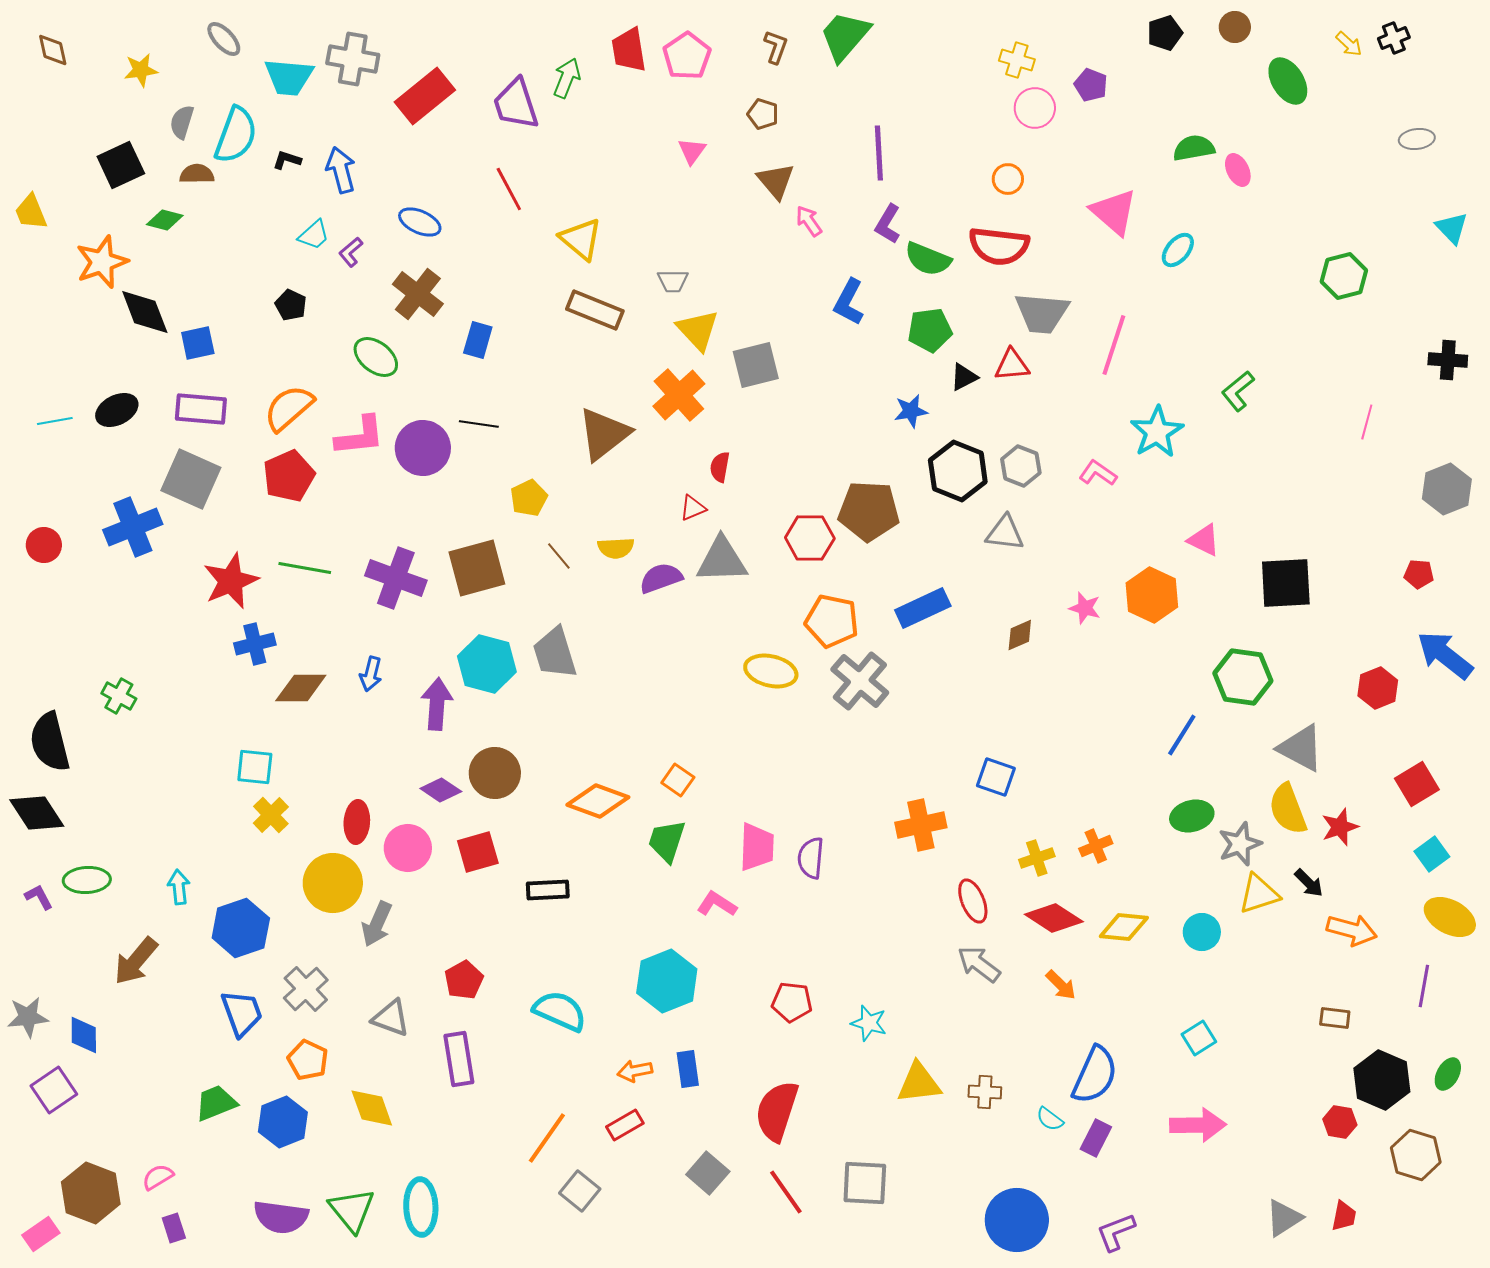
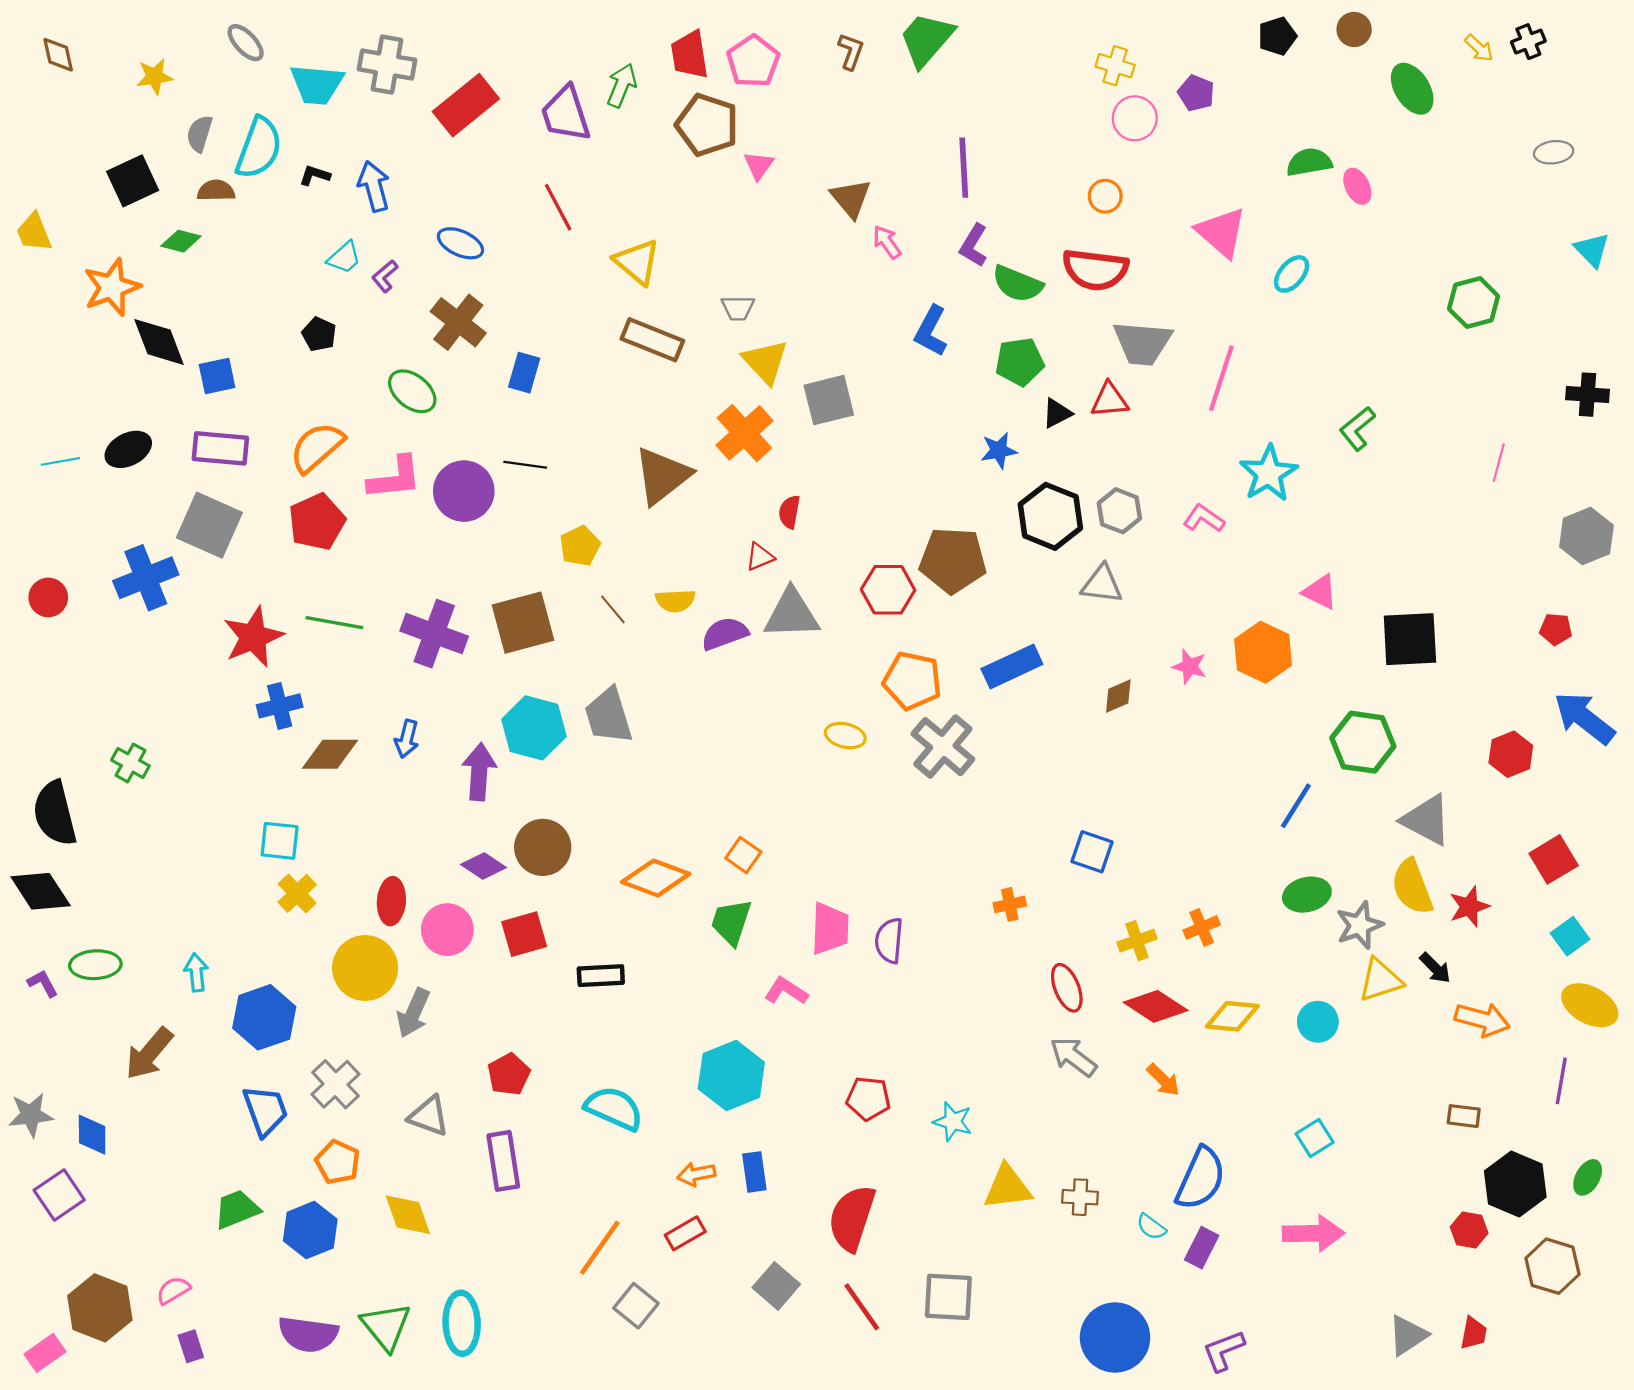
brown pentagon: (763, 114) -> (707, 125), moved, size x1.8
yellow ellipse: (771, 671) -> (845, 736), size x0.7
orange cross: (921, 825) -> (1010, 904), size x0.6

